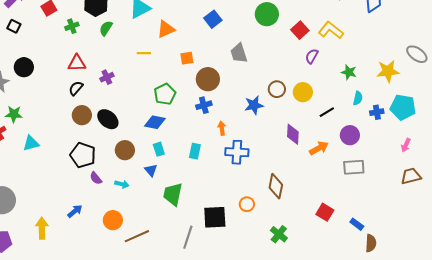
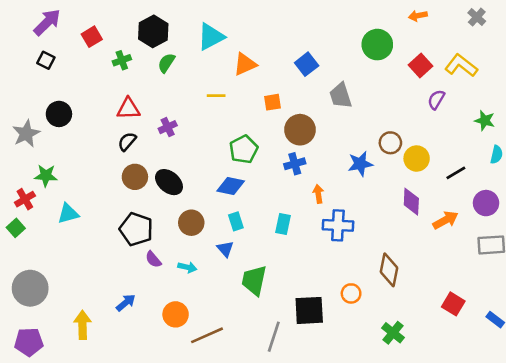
blue square: (213, 19) -> (307, 64), moved
yellow circle: (303, 92) -> (417, 159), moved

